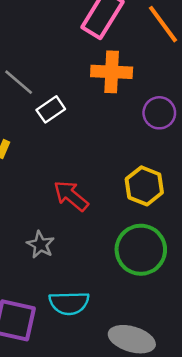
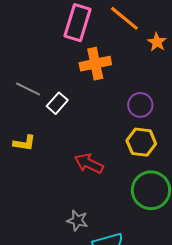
purple circle: (159, 113) -> (140, 105), moved
gray star: (40, 245) -> (77, 221), moved

